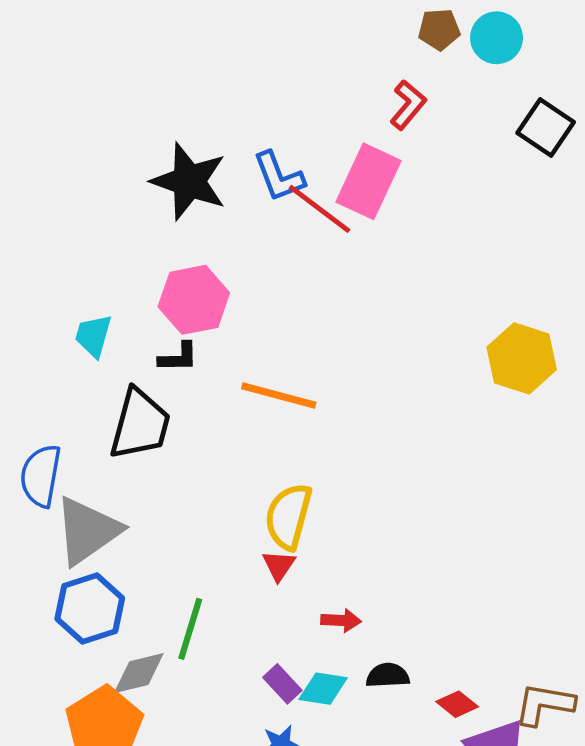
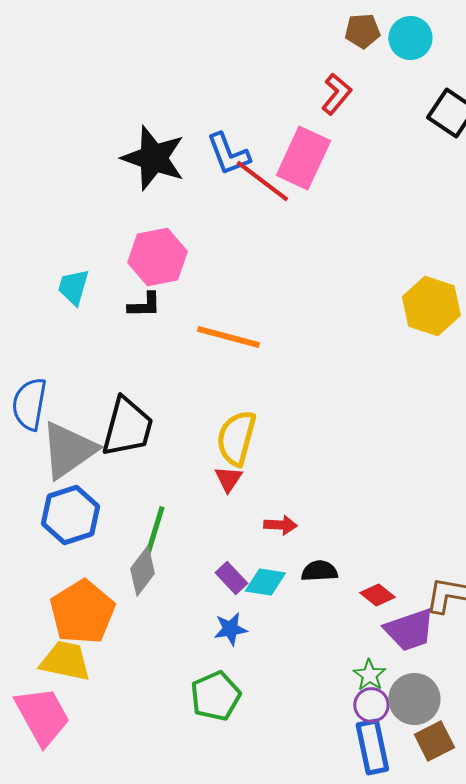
black trapezoid: (140, 424) -> (127, 427), moved
gray diamond: (139, 673) -> (142, 571), moved, turned -39

